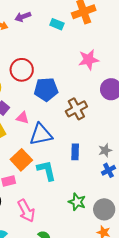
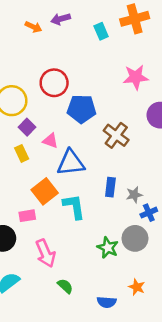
cyan rectangle: (57, 24) -> (101, 31), turned 40
brown cross: (76, 109) -> (116, 135), turned -30
gray star: (105, 150) -> (134, 195), moved
gray circle: (104, 209) -> (135, 238), moved

